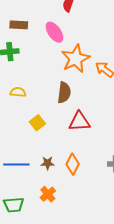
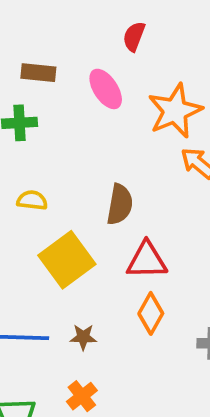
orange star: (76, 59) -> (175, 111), moved
yellow square: (37, 123) -> (67, 260), size x1.8
orange diamond: (73, 164) -> (151, 313), moved

